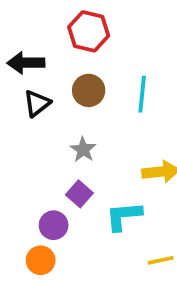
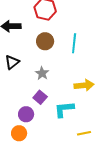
black triangle: (37, 103) -> (12, 62), moved

